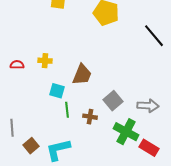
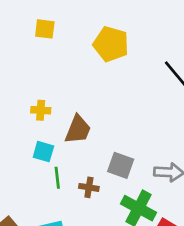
yellow cross: (45, 61) -> (41, 110), moved
gray square: (113, 101) -> (121, 165), turned -30

